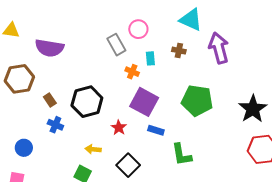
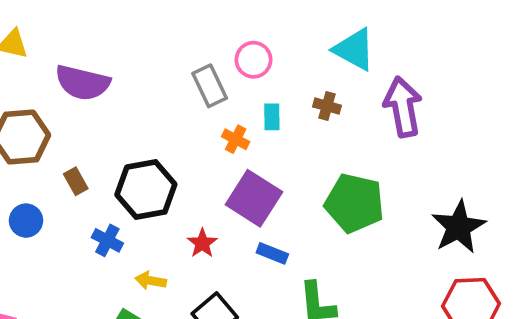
blue cross: (55, 125) -> (107, 240), moved
blue circle: (24, 148) -> (26, 221), moved

